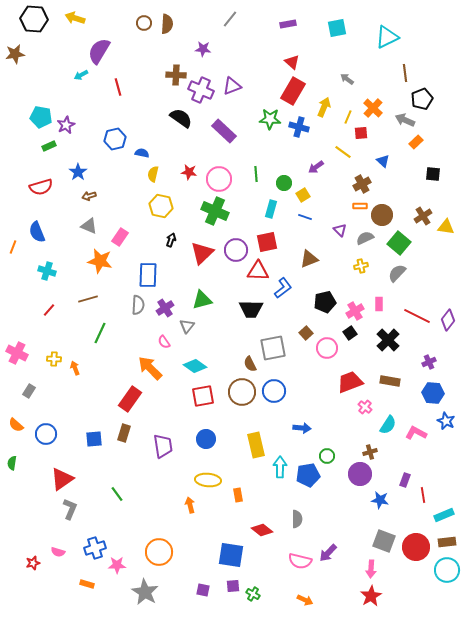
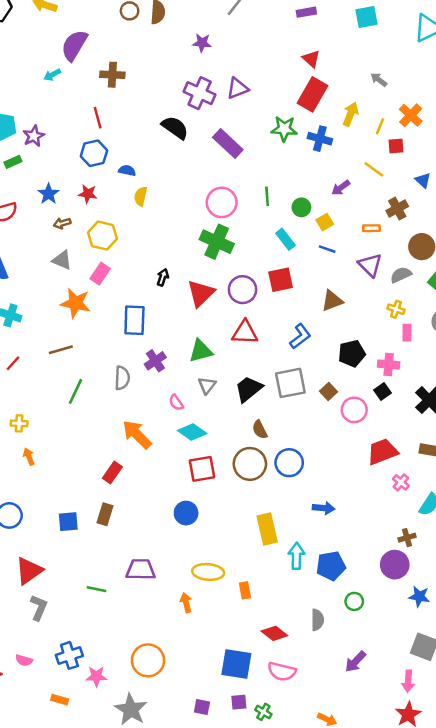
brown cross: (176, 75) -> (112, 75), moved
red line: (118, 87) -> (98, 118), moved
red star: (189, 172) -> (88, 194), moved
yellow hexagon: (161, 206) -> (103, 236), moved
orange rectangle: (360, 206) -> (371, 228), moved
cyan rectangle: (271, 209) -> (285, 239), turned -54
purple triangle: (340, 230) -> (370, 265), size x1.5
yellow cross: (361, 266) -> (396, 309), turned 32
red triangle: (258, 271) -> (245, 333), moved
pink rectangle: (379, 304) -> (407, 333), moved
gray semicircle: (138, 305) -> (122, 378), moved
black trapezoid: (251, 309) -> (249, 389), moved, turned 140
pink cross: (355, 311) -> (389, 364), turned 36
gray triangle: (187, 326) -> (207, 385), moved
pink semicircle: (164, 342) -> (176, 403), moved
gray square: (273, 348) -> (290, 383), moved
orange arrow: (75, 368) -> (29, 457), moved
red rectangle: (130, 399) -> (112, 473), size x0.7
blue circle: (206, 439) -> (186, 513), moved
purple trapezoid: (163, 446) -> (141, 570), moved, turned -80
green circle: (327, 456) -> (354, 601), moved
green line: (117, 494) -> (96, 589), turned -42
pink semicircle: (300, 561) -> (282, 671), moved

